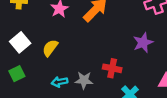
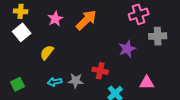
white square: (20, 42) -> (22, 32), moved
green square: (17, 74) -> (17, 84), moved

